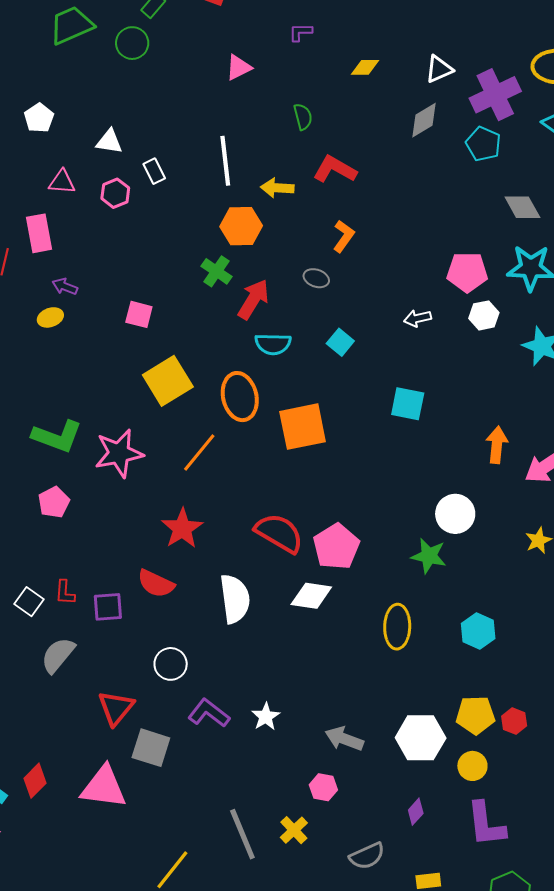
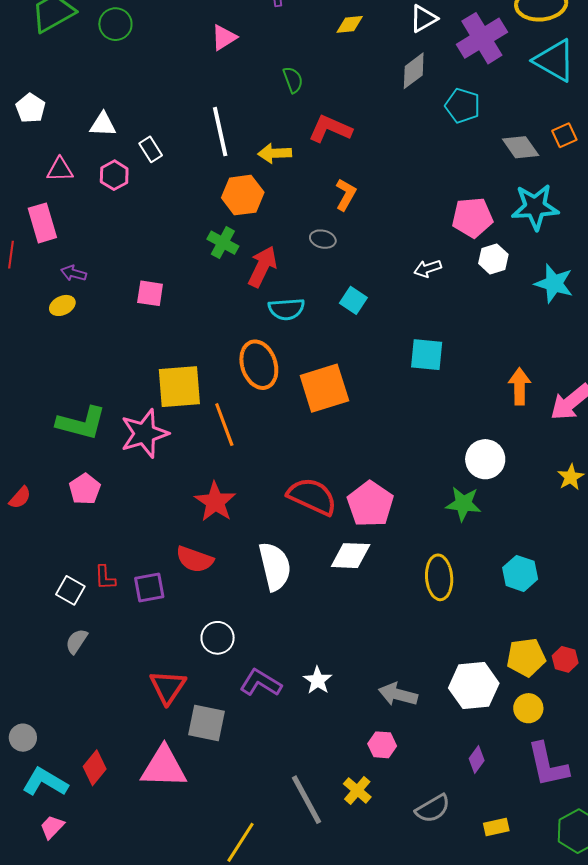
cyan pentagon: (483, 144) -> (463, 106), moved
yellow square: (168, 381) -> (179, 387), moved, turned 33
orange line: (199, 453) -> (224, 425), turned -54
gray semicircle: (58, 655) -> (77, 641), moved, size x0.7

